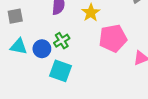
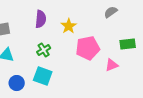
blue circle: (42, 49) -> (17, 83), moved

